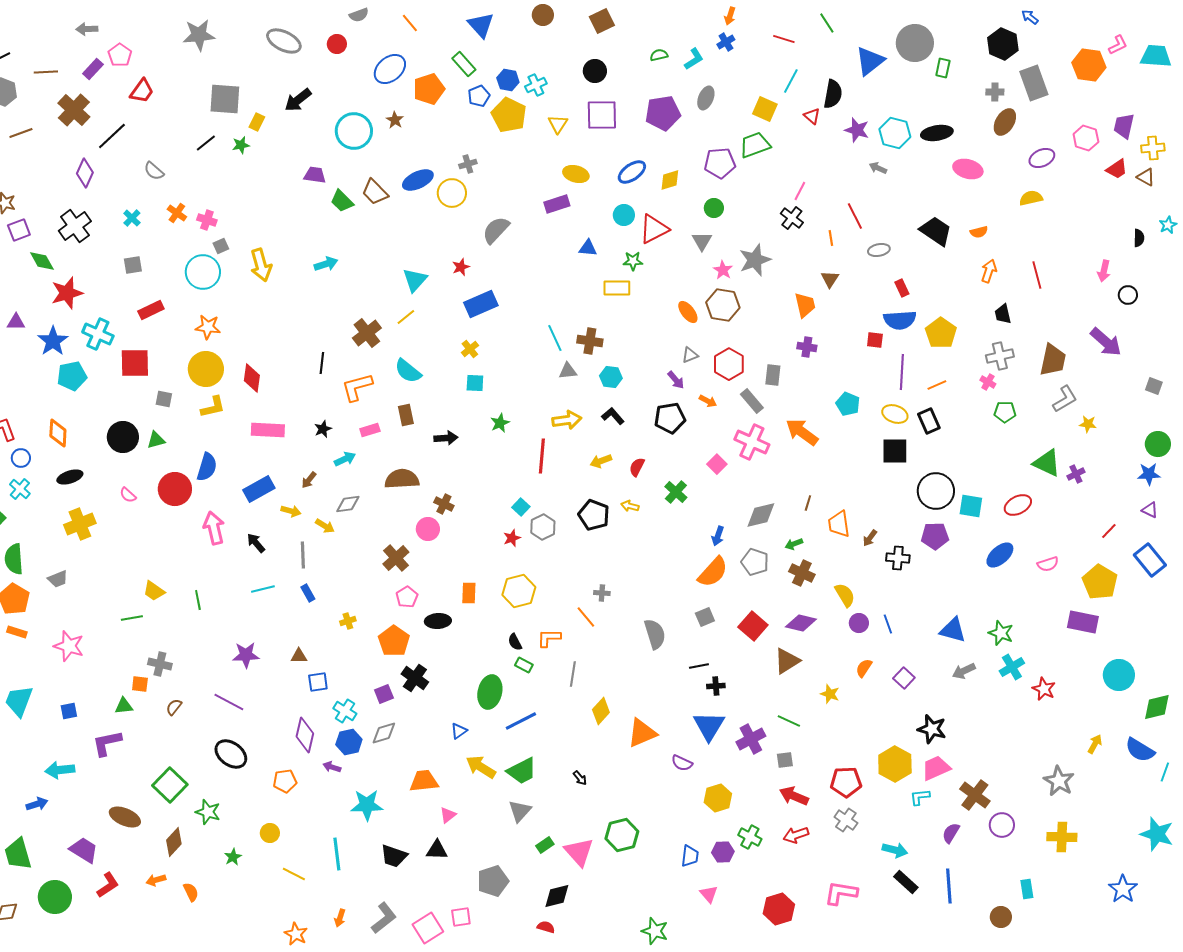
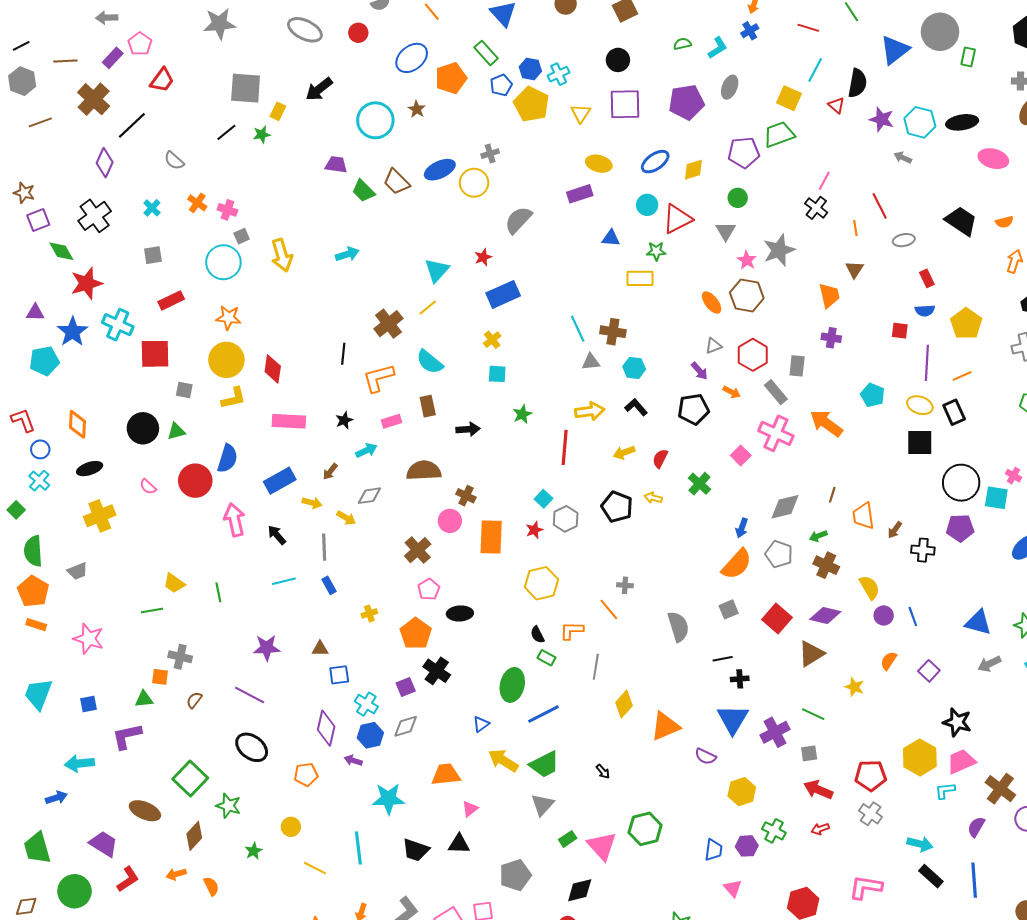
blue semicircle: (900, 320) -> (925, 311), size x0.6
cyan pentagon: (72, 376) -> (44, 361), moved
pink cross: (988, 382) -> (1013, 476), moved
orange rectangle: (469, 593) -> (491, 537), moved, size x1.6
red arrow: (796, 835) -> (820, 829), size x0.7

